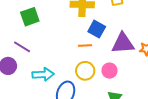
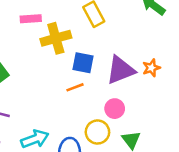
yellow circle: (85, 71) -> (97, 132), moved

